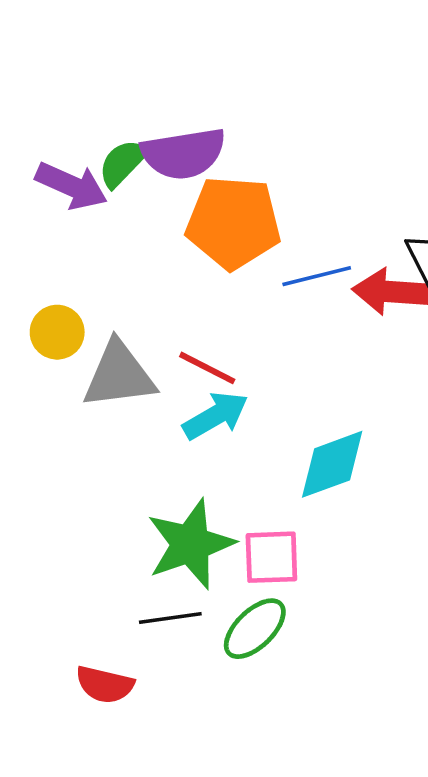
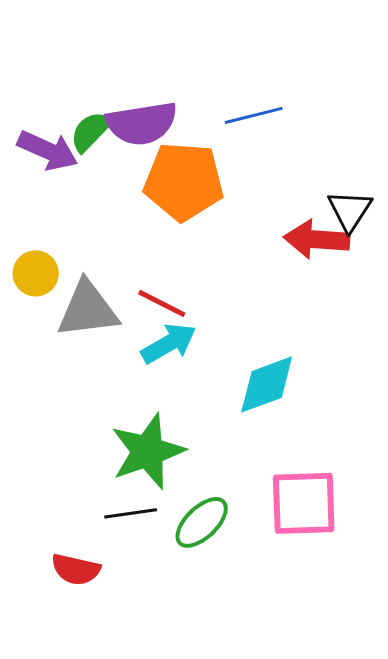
blue line: (317, 276) -> (254, 115), moved
pink square: (271, 557) -> (304, 503), moved, size x1.4

